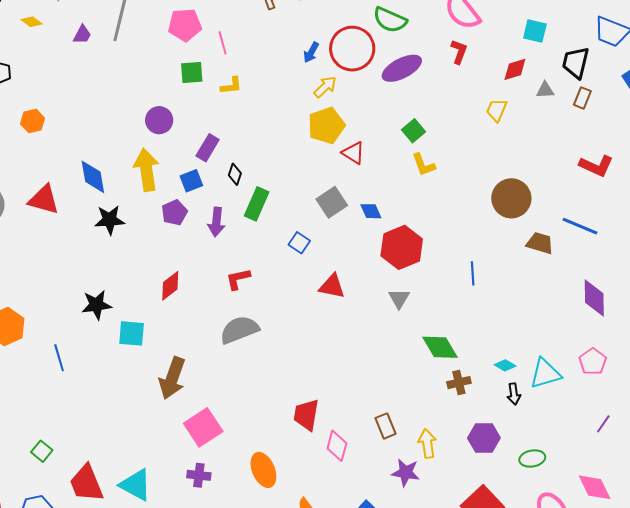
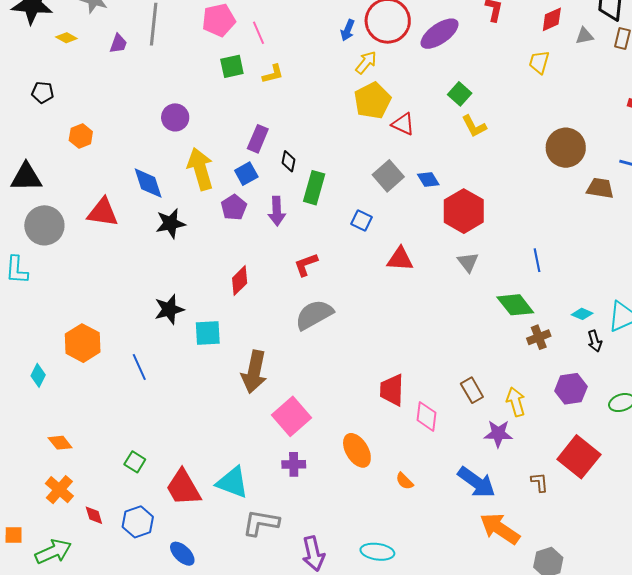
purple circle: (159, 120) -> (175, 117), moved
blue line: (473, 273) -> (537, 260), moved

